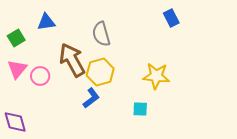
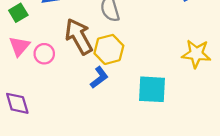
yellow star: (156, 76) -> (196, 54), moved
cyan square: (140, 109) -> (152, 89), size x1.8

